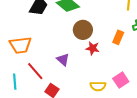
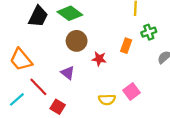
brown circle: (83, 30) -> (77, 41), moved
orange trapezoid: (20, 45) -> (21, 60), turned 60
cyan line: (15, 82) -> (17, 99), turned 56

